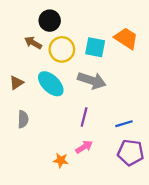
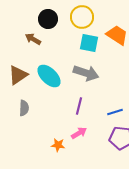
yellow circle: (62, 49) -> (82, 17), moved
brown triangle: (16, 83) -> (18, 75), size x1.5

